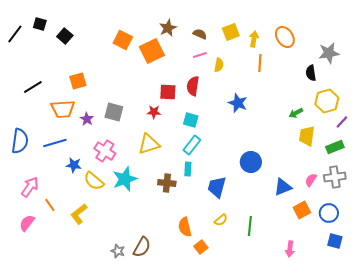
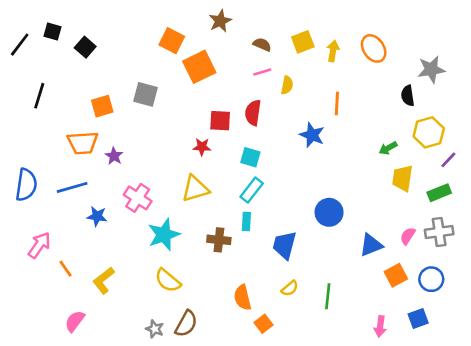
brown star: (168, 28) -> (220, 21), moved
orange square: (123, 40) -> (172, 41), moved
orange line: (260, 63) -> (337, 104), moved
black line: (33, 87) -> (39, 96), moved, turned -42
gray square: (114, 112) -> (146, 94), moved
yellow semicircle: (94, 181) -> (168, 280), moved
pink semicircle: (27, 223) -> (75, 321), moved
blue square: (335, 241) -> (418, 319), moved, turned -35

